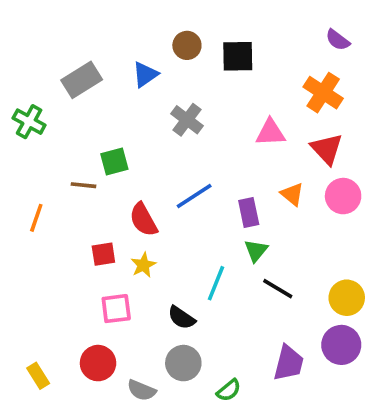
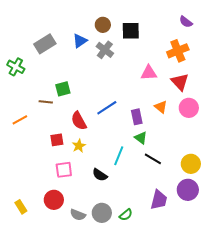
orange cross: (323, 93) -> (178, 51), turned 35
gray cross: (187, 120) -> (105, 50), moved
orange line: (36, 218) -> (20, 120), turned 42
green triangle: (256, 251) -> (141, 138), turned -32
gray circle: (183, 363) -> (102, 213), moved

